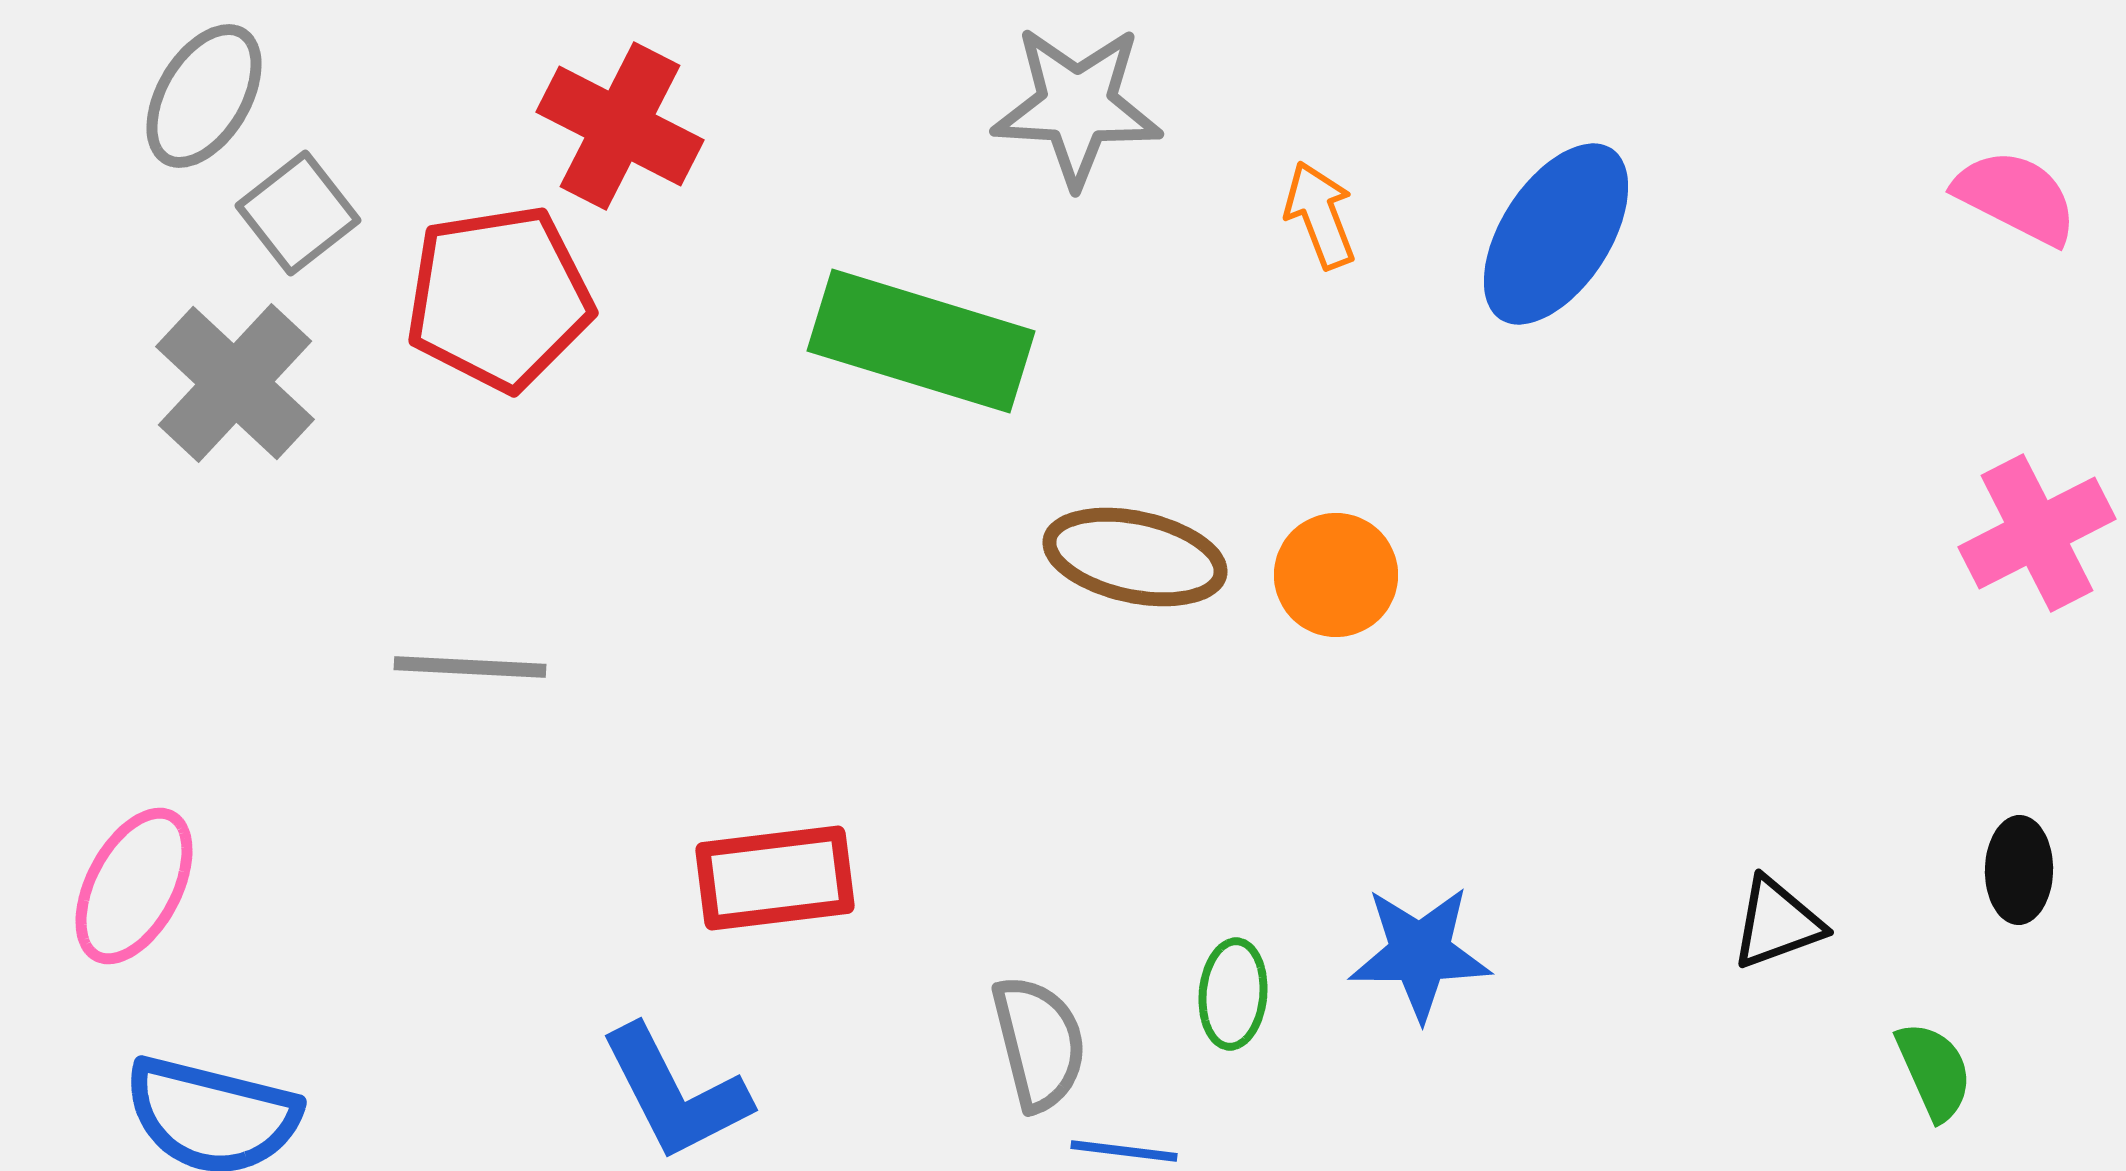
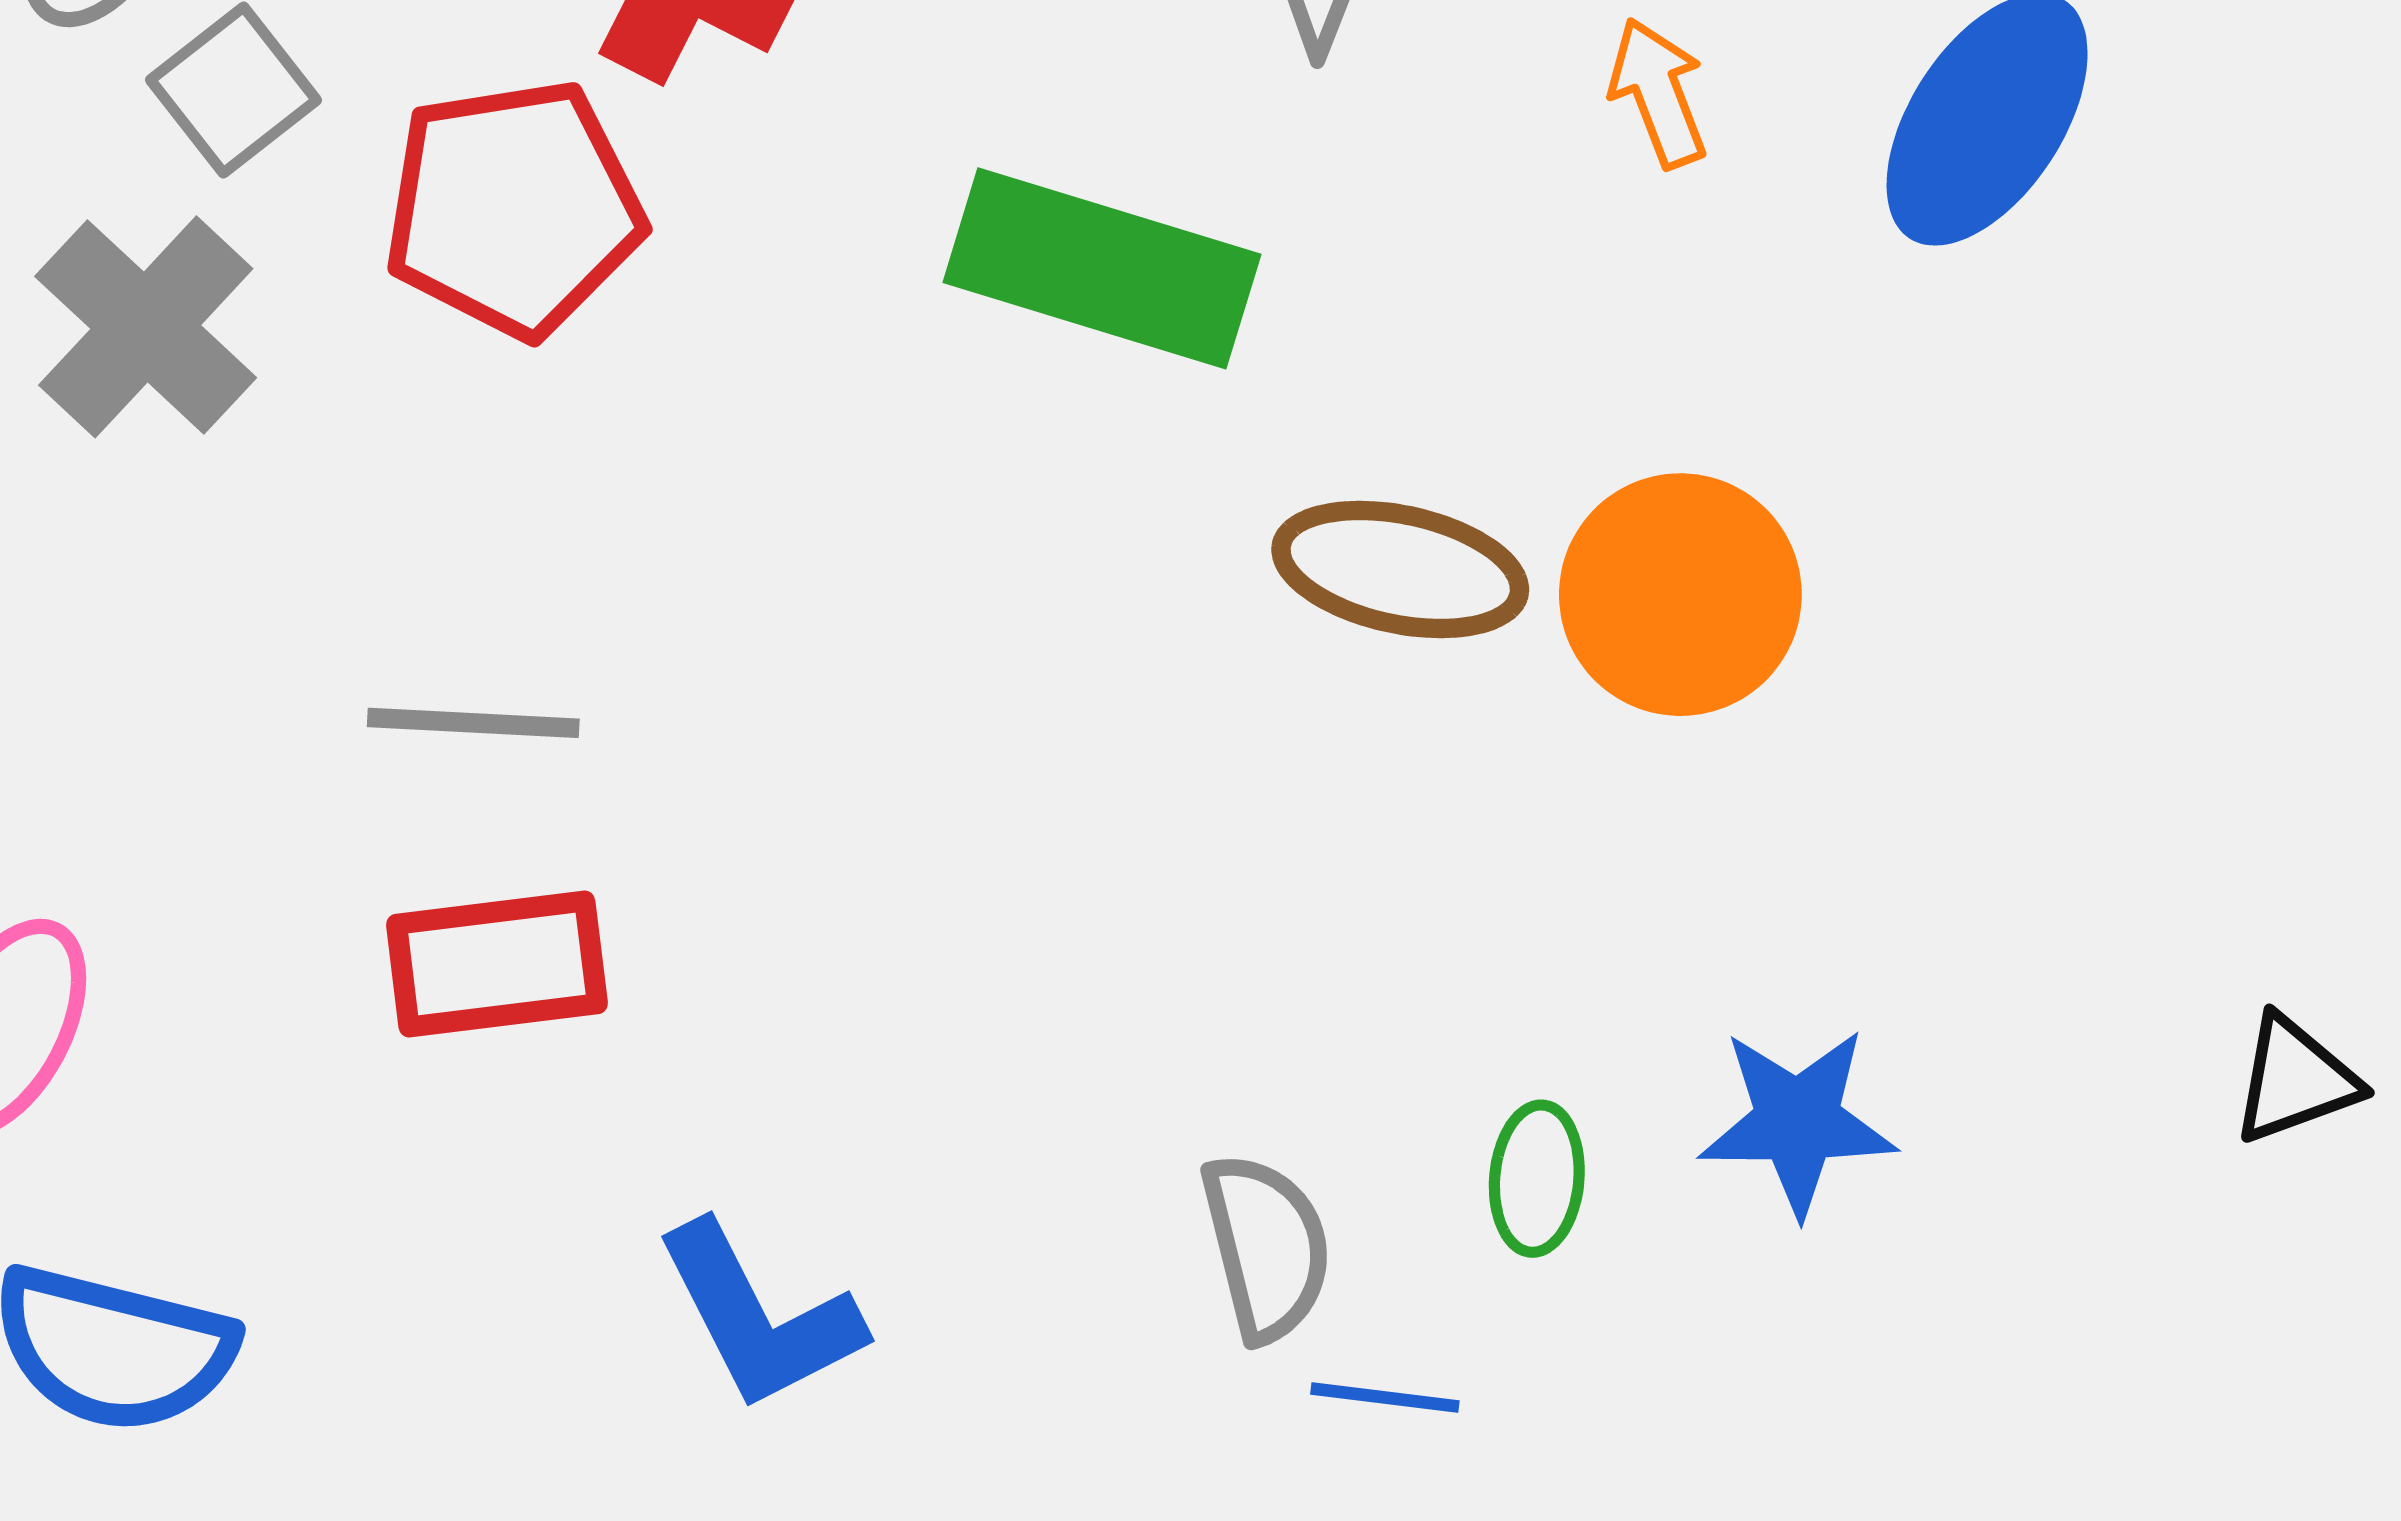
orange circle: (1336, 575) -> (1680, 595), size x1.4
red rectangle: (775, 878) -> (497, 964), moved

